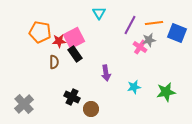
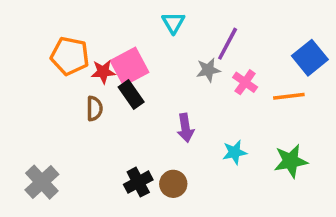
orange line: (154, 23) -> (289, 96), moved
blue square: (177, 33) -> (310, 58), turned 30
gray star: (149, 40) -> (208, 70), moved
black cross: (72, 97) -> (138, 182), moved, turned 35
brown circle: (91, 109) -> (173, 184), moved

